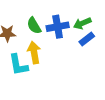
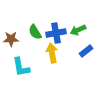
blue rectangle: (87, 39) -> (86, 51), moved
yellow arrow: (34, 52) -> (52, 53), moved

